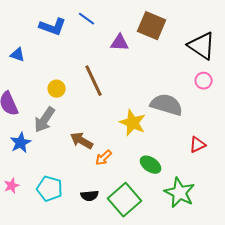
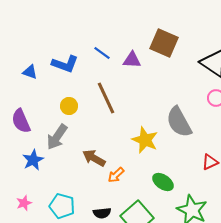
blue line: (87, 19) -> (102, 53), moved
blue L-shape: (53, 27) -> (65, 64), moved
gray semicircle: (167, 105) -> (179, 122), turned -136

